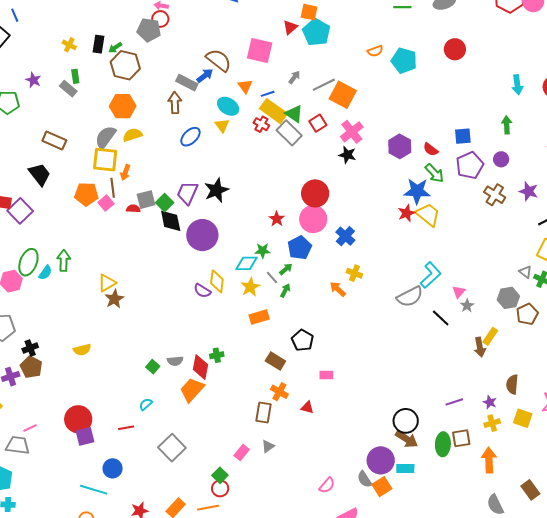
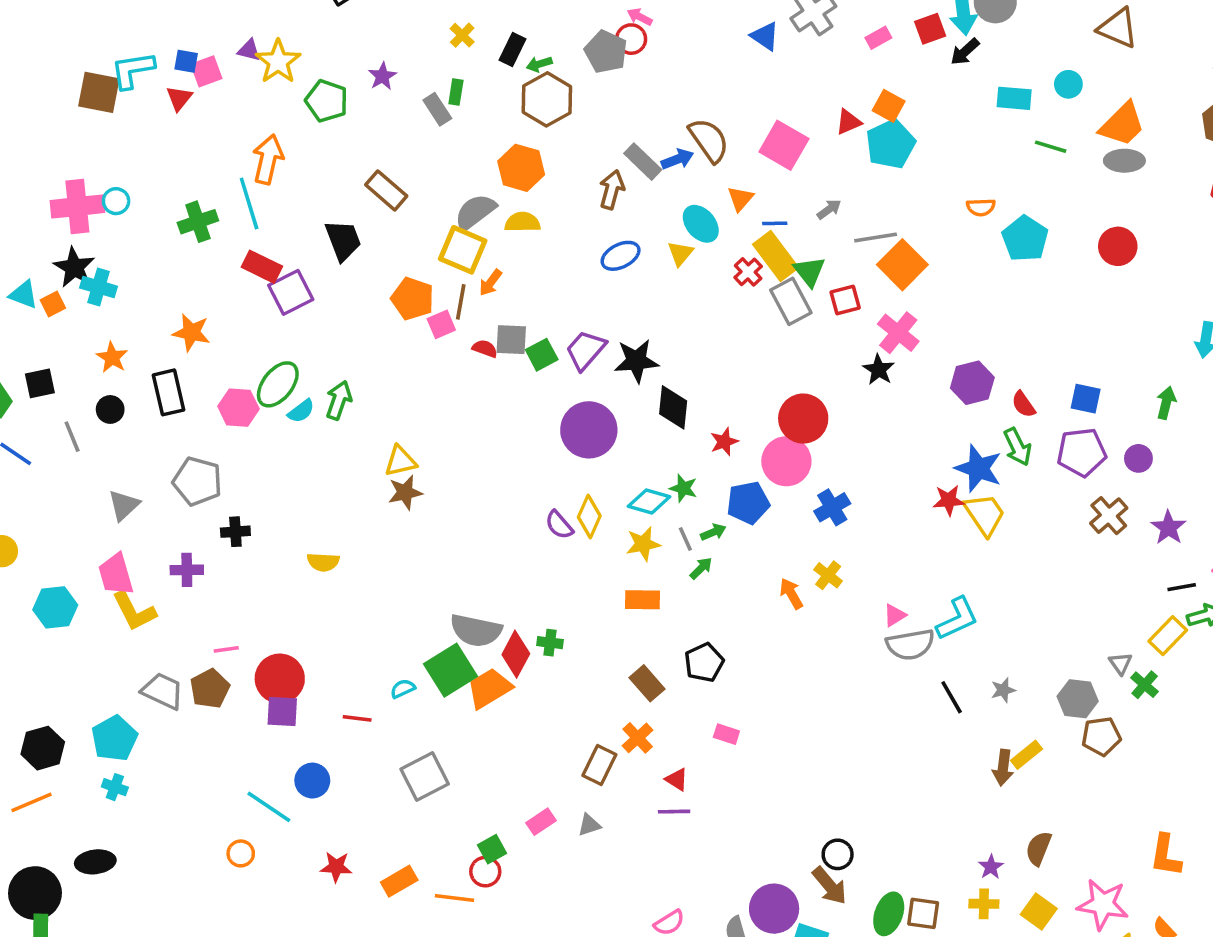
pink cross: (352, 132) -> (898, 333), turned -30
black diamond: (171, 221) -> (673, 407), moved
pink triangle: (459, 292) -> (895, 615), moved
gray semicircle: (175, 361) -> (476, 630), size x1.8
brown pentagon: (31, 367) -> (210, 689), moved
green square: (153, 367) -> (450, 670), moved, size x2.0
purple line: (454, 402) -> (674, 812), moved
black circle: (406, 421) -> (838, 854), size x0.7
pink line: (30, 428) -> (226, 649), moved

